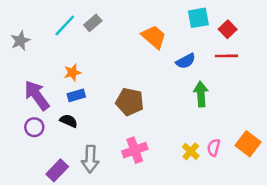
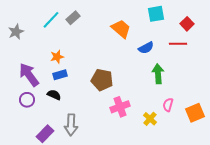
red square: (228, 29) -> (187, 24), moved
orange square: (248, 144) -> (195, 113), turned 30
pink semicircle: (214, 148) -> (168, 105), moved
pink cross: (135, 150) -> (120, 107), moved

